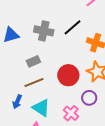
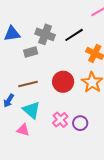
gray rectangle: (33, 61) -> (31, 52), moved
purple circle: (89, 98) -> (80, 123), moved

